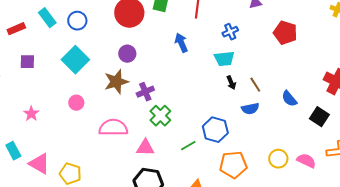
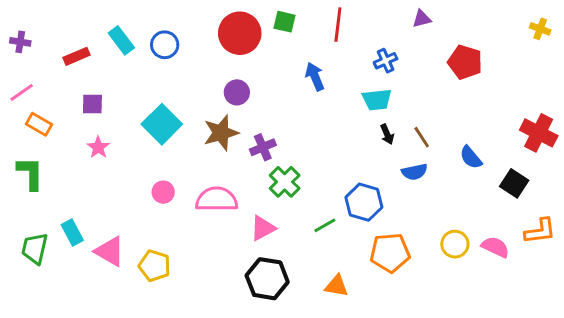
cyan square: (75, 60) -> (162, 124), moved
pink circle: (76, 103) -> (163, 192), moved
pink star: (31, 114) -> (98, 147), moved
pink triangle: (145, 148) -> (263, 228), turned -30

